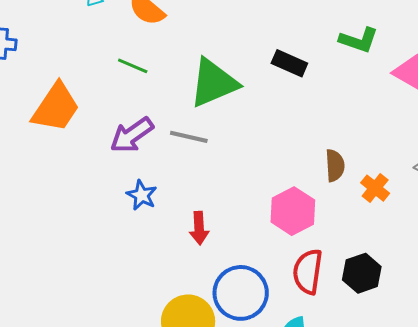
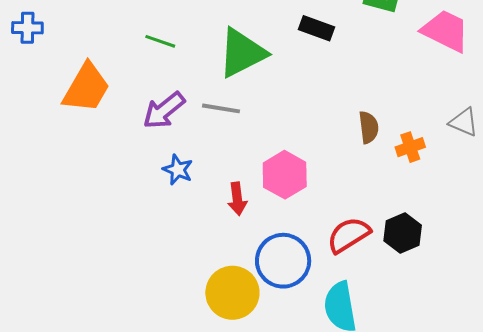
orange cross: (375, 188) -> (410, 147), turned 36
pink hexagon: (293, 211) -> (285, 175), moved
red semicircle: (308, 272) -> (349, 235), turned 54

